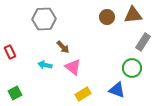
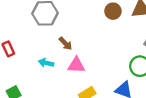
pink triangle: (73, 67) -> (76, 65), turned -36

